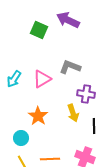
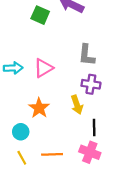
gray L-shape: (70, 67) -> (87, 55), moved, turned -105
cyan arrow: (14, 79) -> (13, 68), turned -126
black line: (94, 126) -> (94, 127), moved

